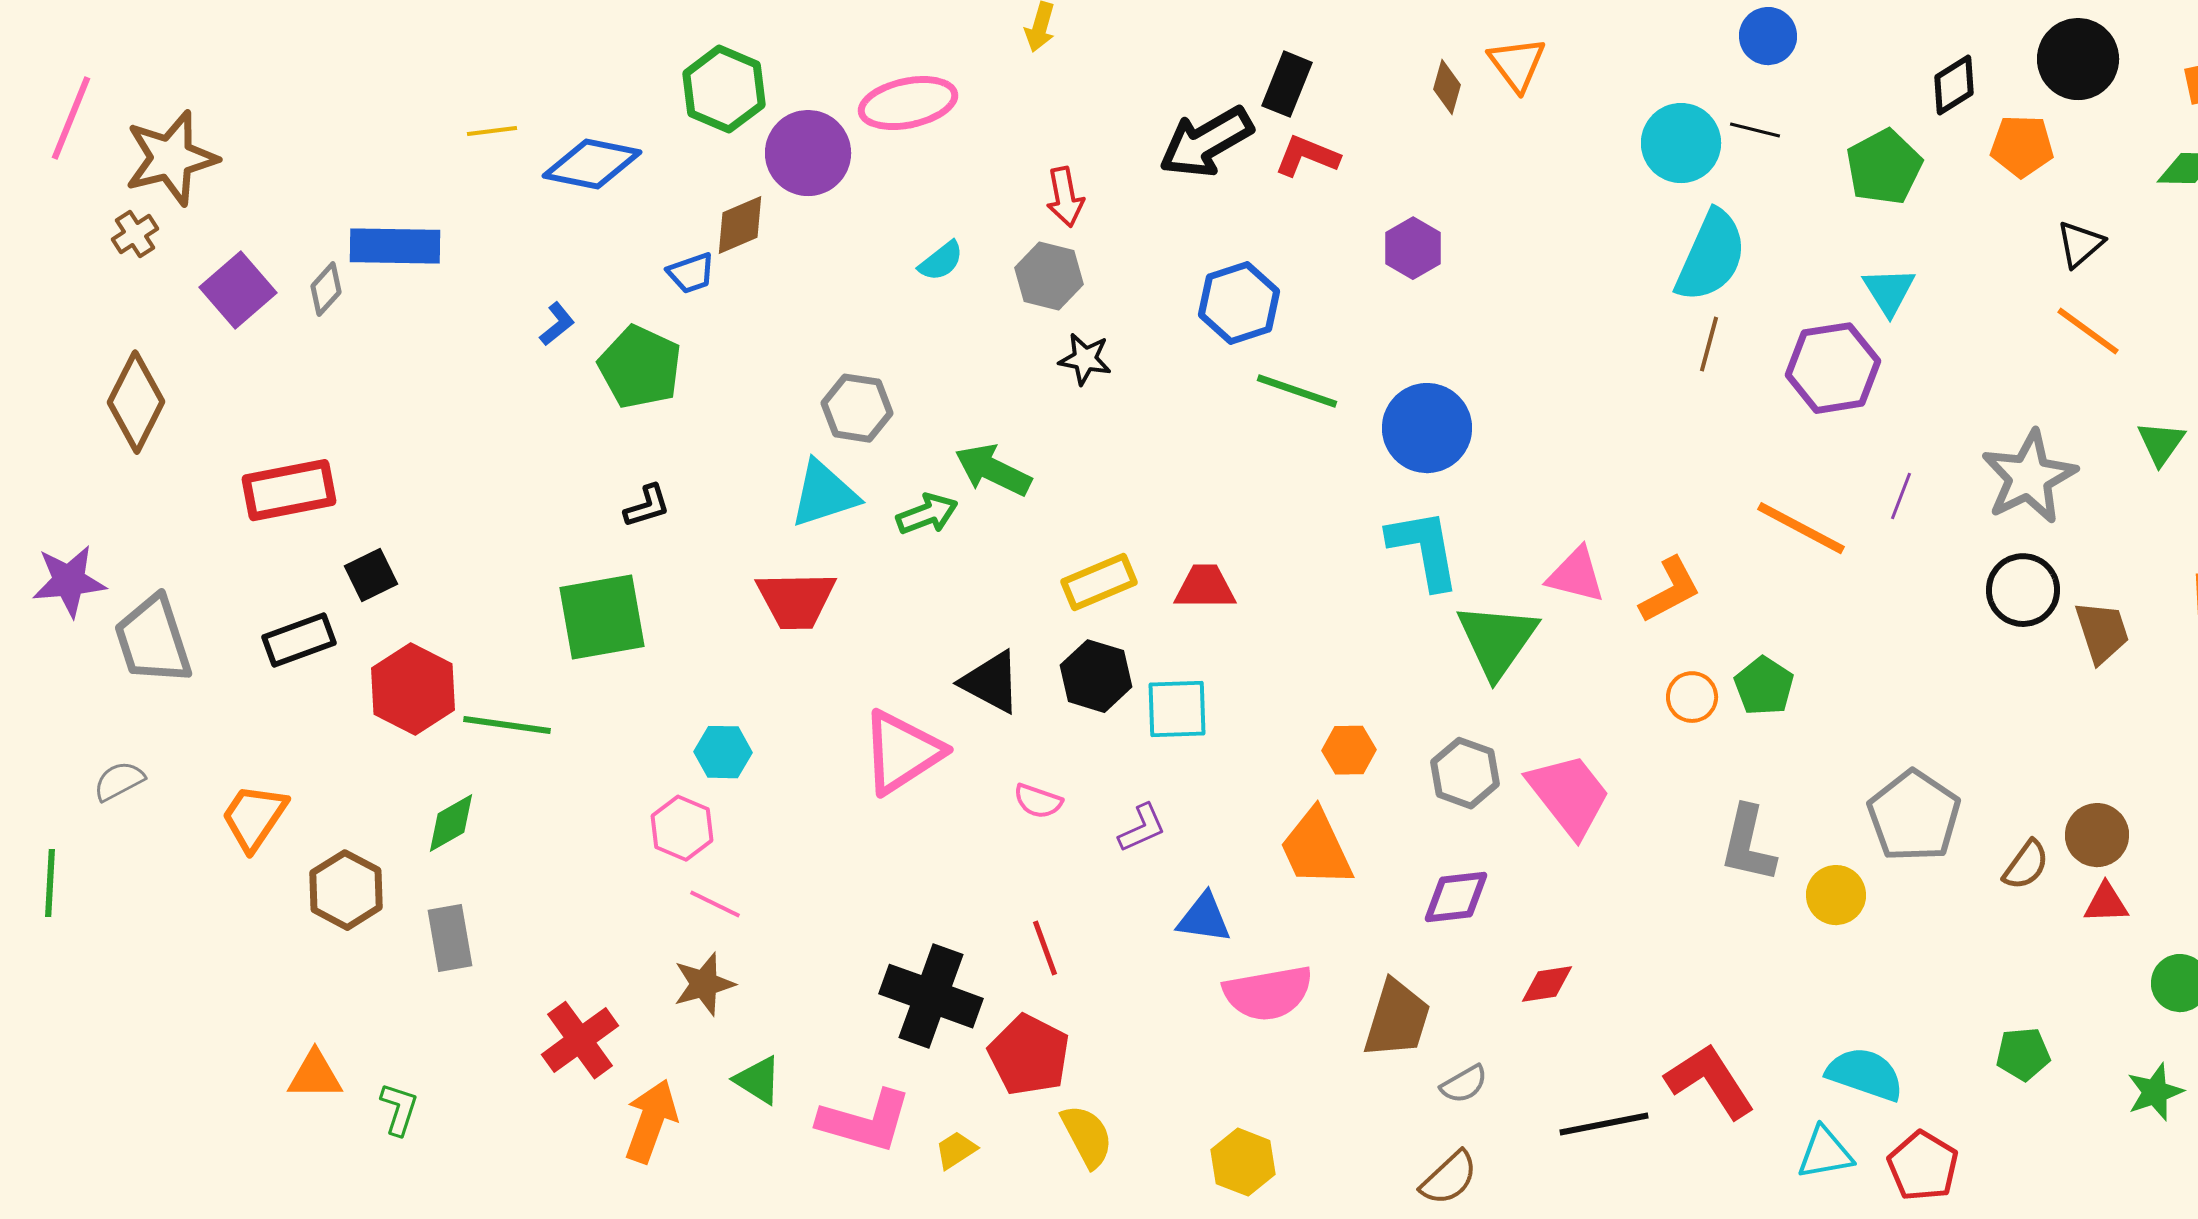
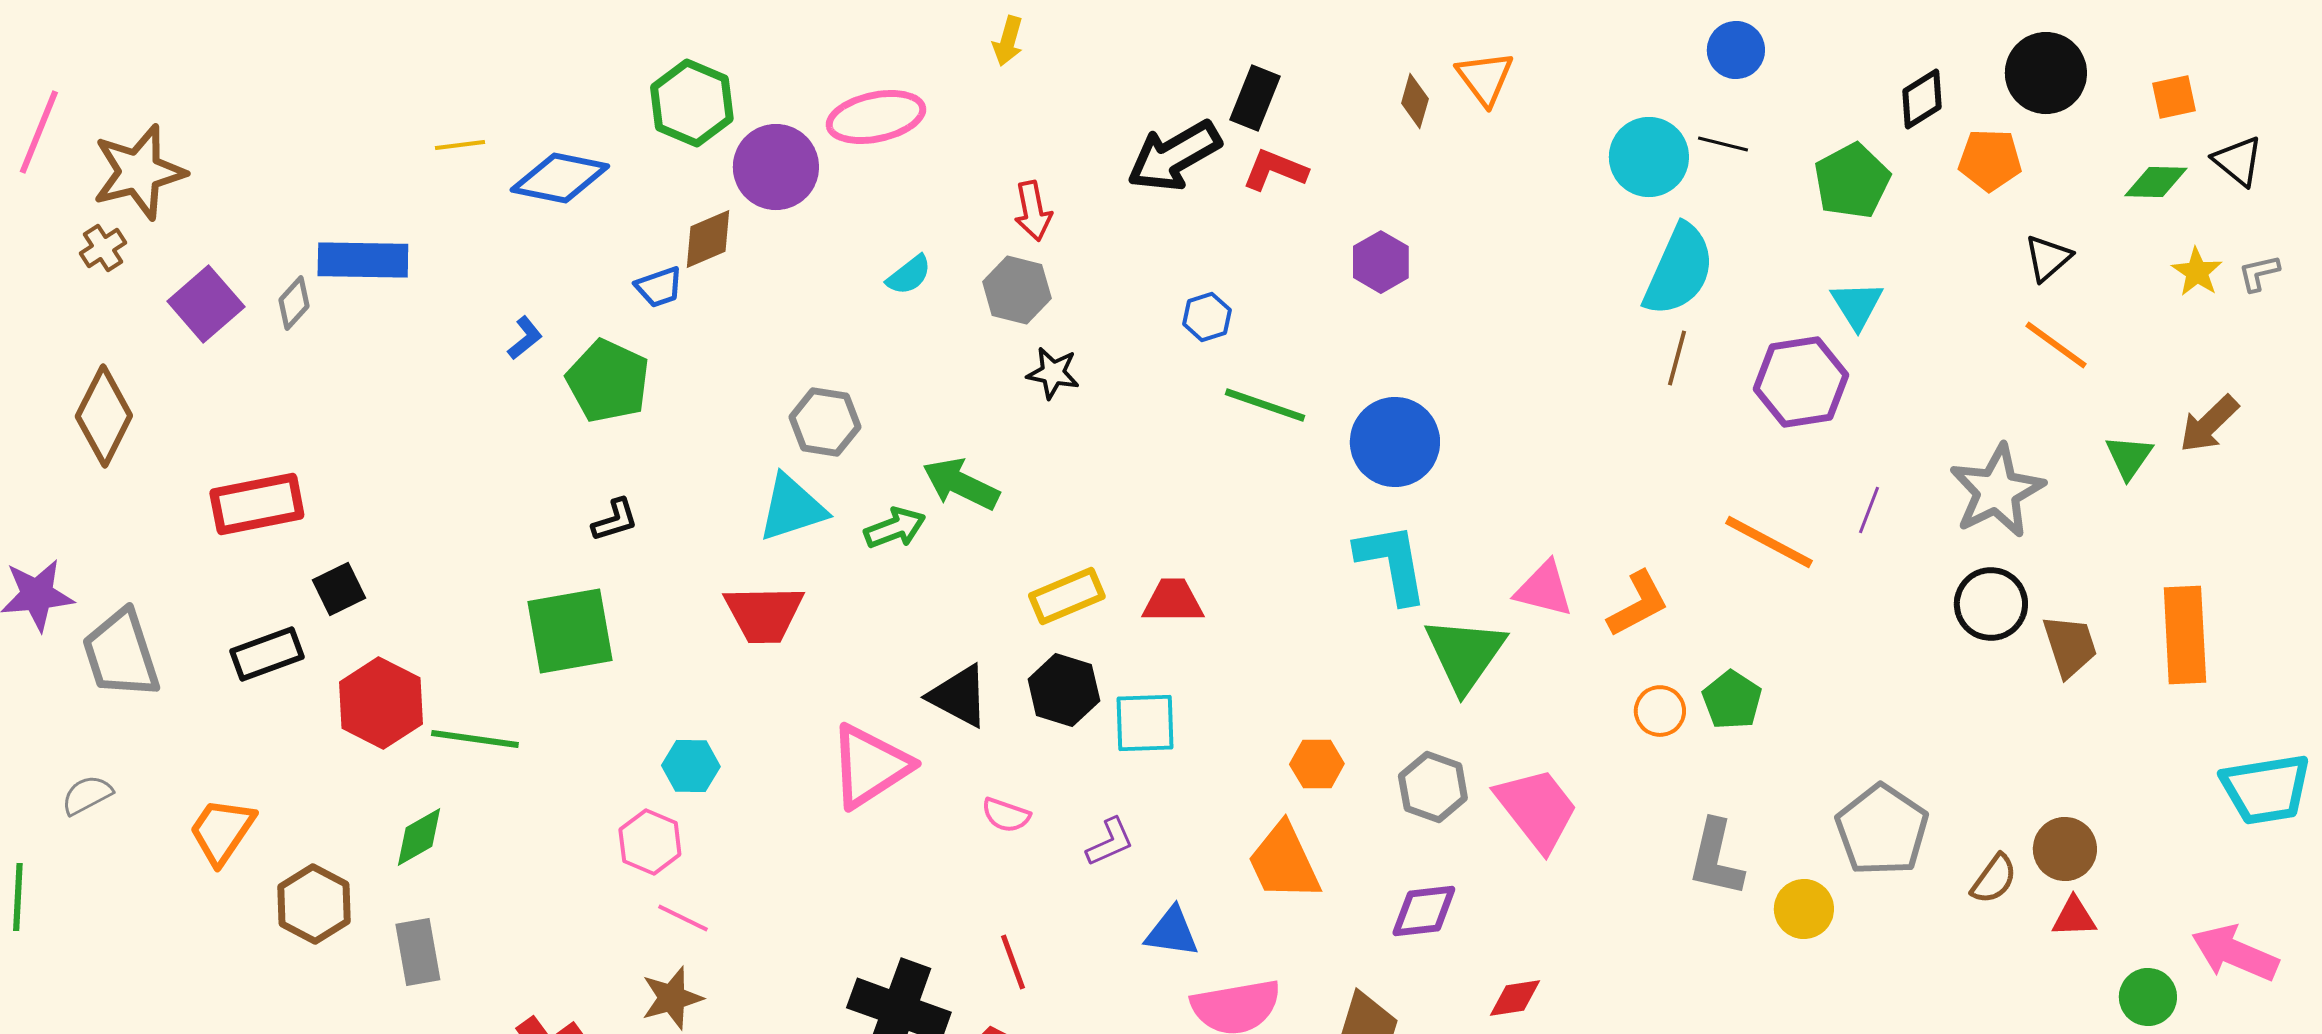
blue hexagon: (1239, 303) -> (1207, 317), size x0.6

